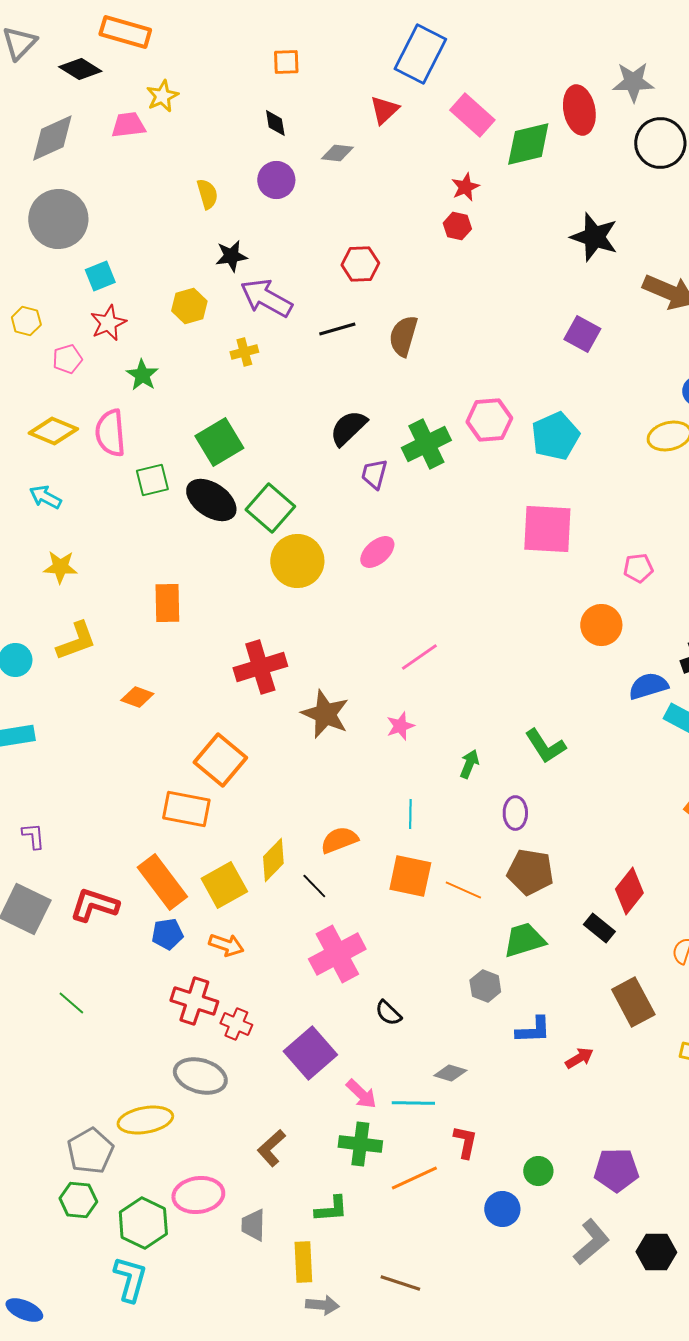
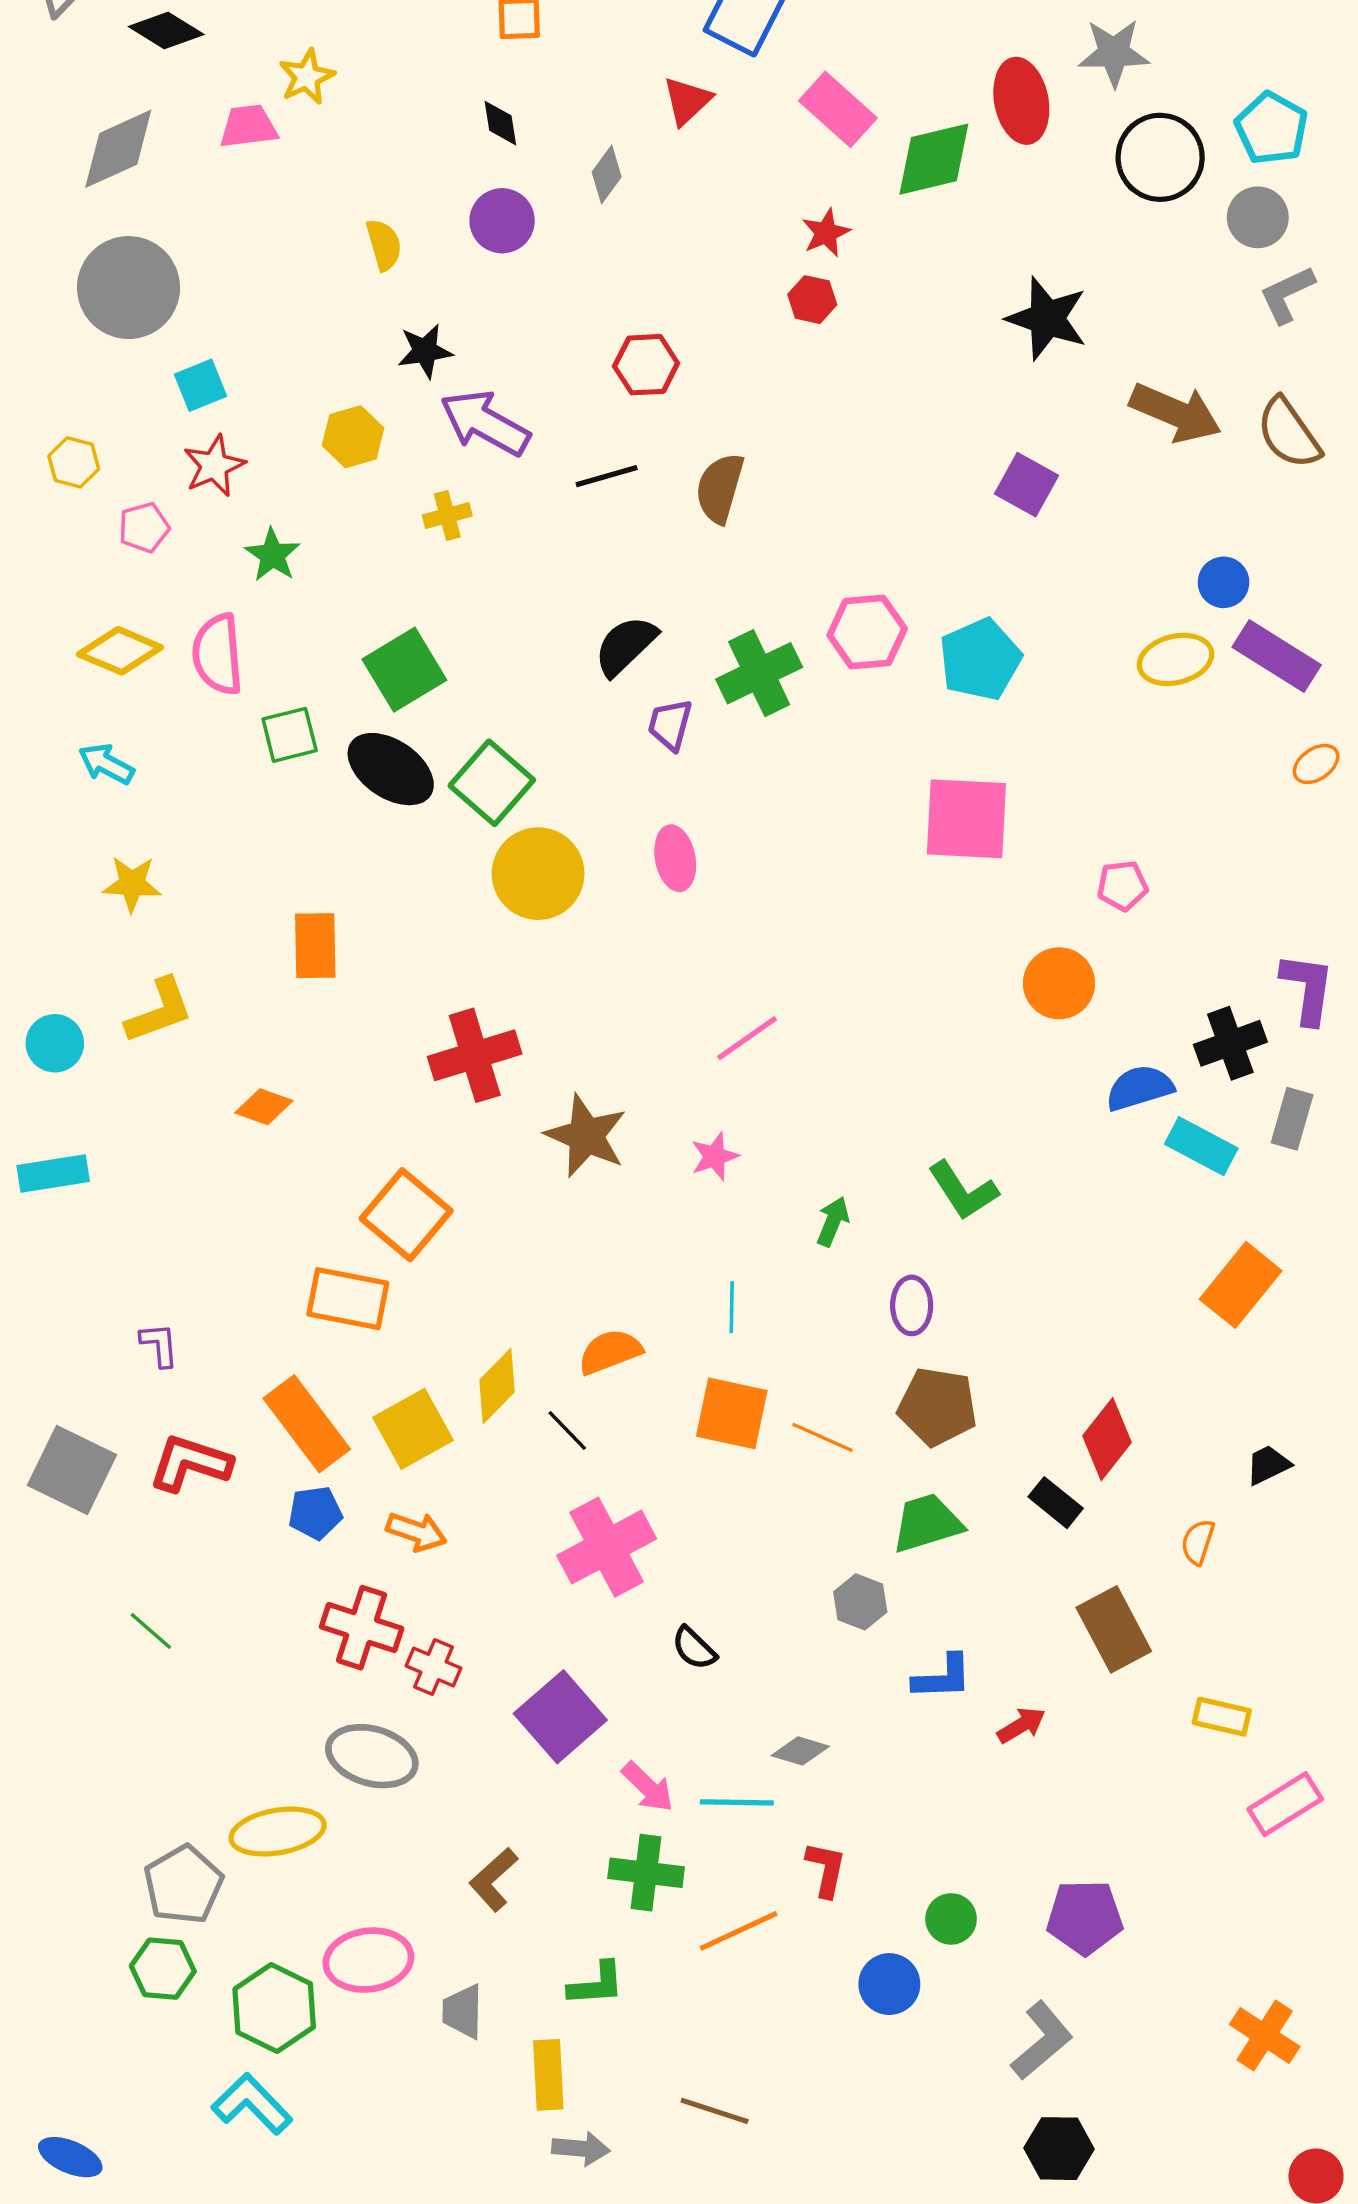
gray diamond: (337, 153) -> (607, 174), turned -60
pink ellipse: (377, 552) -> (675, 858), turned -60
purple L-shape: (33, 836) -> (159, 1345), moved
black hexagon: (656, 1252) -> (1059, 2149), moved
cyan L-shape: (130, 1279) -> (252, 2104), turned -60

